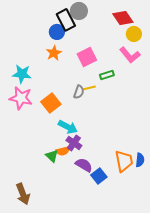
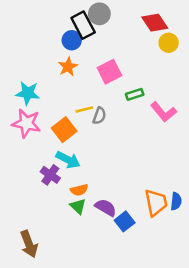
pink L-shape: (130, 55) -> (164, 112), moved
yellow line: (89, 88) -> (84, 109), moved
cyan arrow: (68, 127) -> (68, 160), moved
purple cross: (74, 143) -> (50, 175), moved
green triangle: (52, 156) -> (78, 206), moved

